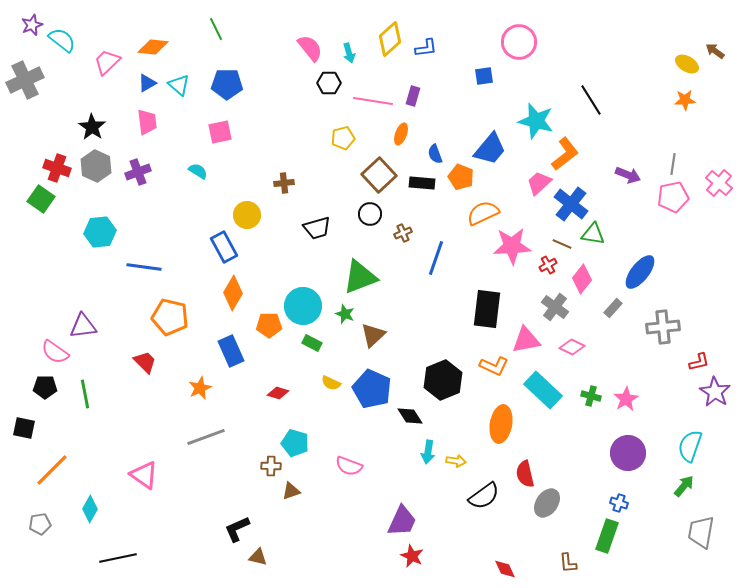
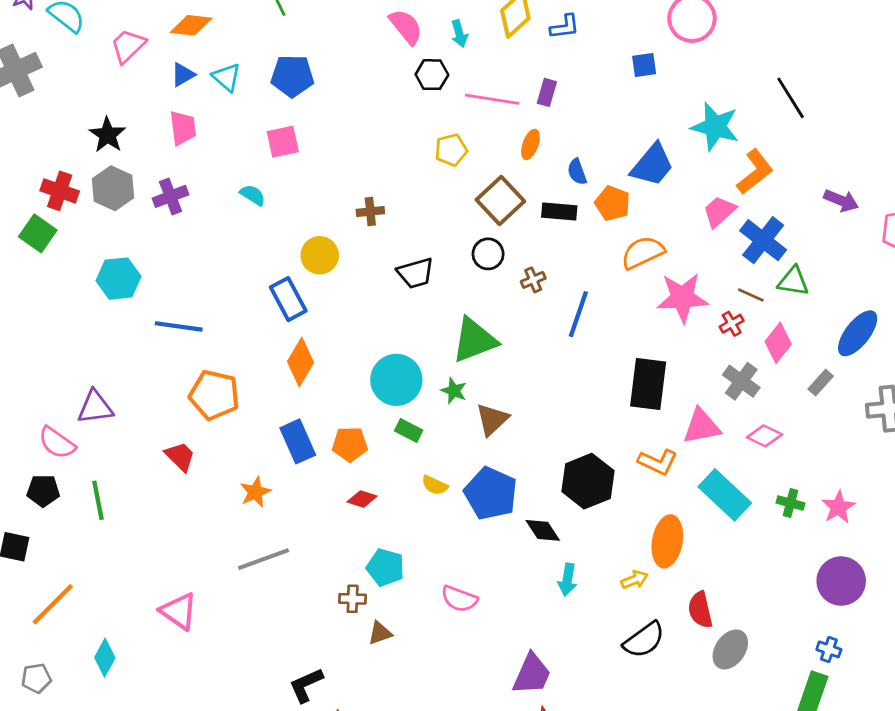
orange pentagon: (269, 325) -> (350, 444), moved
yellow arrow: (456, 461) -> (634, 580), moved, turned -30

